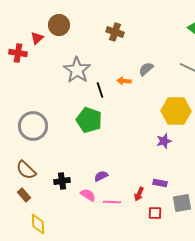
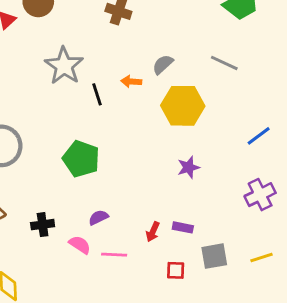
yellow hexagon: (176, 111) -> (183, 106), moved
green pentagon: (89, 120) -> (81, 159), moved
red arrow: (139, 194) -> (153, 232), moved

